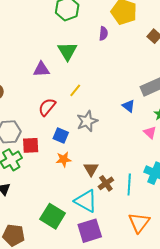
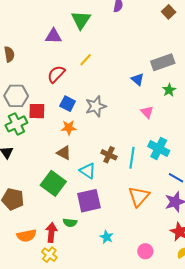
gray star: (87, 121) -> (96, 106), moved
pink triangle: (150, 132) -> (147, 112), moved
brown triangle: (91, 169) -> (64, 153), moved, turned -35
brown cross: (106, 183) -> (109, 155), turned -35
cyan triangle: (86, 201) -> (88, 171), size x0.7

